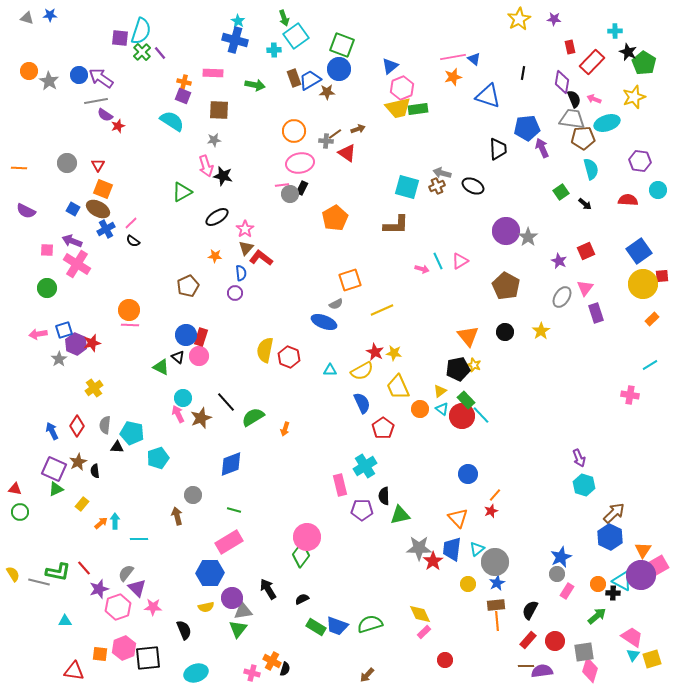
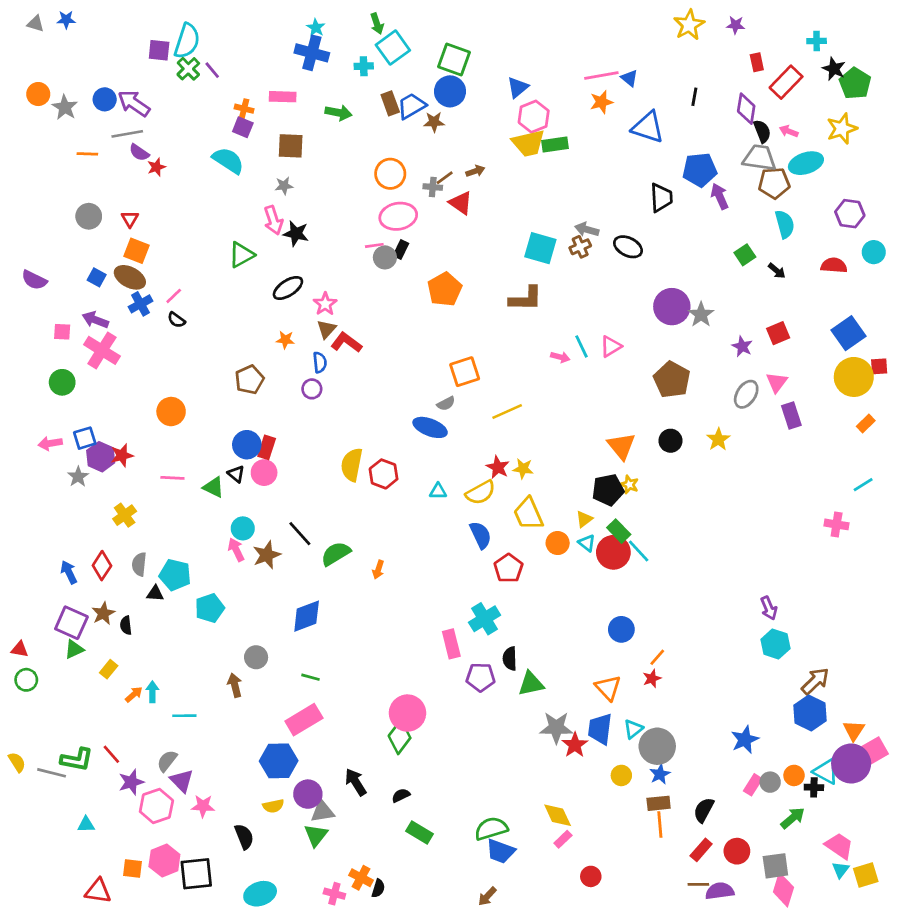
orange line: (19, 168) -> (87, 154), moved
pink line: (130, 325) -> (172, 478), moved
gray circle: (557, 574) -> (770, 782), moved
blue trapezoid: (337, 626) -> (500, 851), moved

